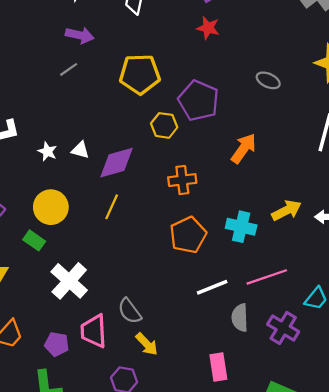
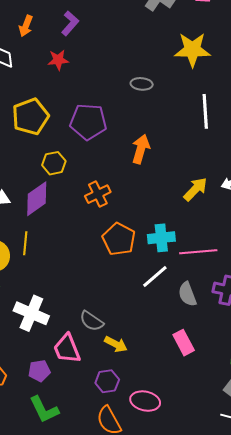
red star: (208, 28) -> (58, 60), moved
yellow hexagon: (164, 125) -> (54, 163), moved
yellow line: (112, 207) -> (25, 243), moved
cyan cross: (241, 227) -> (161, 238), moved
pink line: (267, 277) -> (198, 252), turned 33

